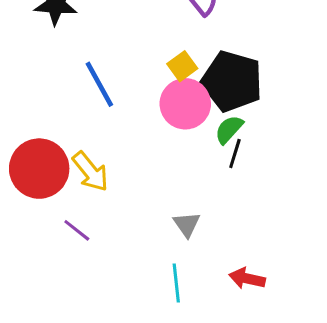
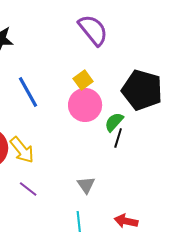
black pentagon: (232, 81) -> (142, 90), moved
purple line: (77, 230) -> (28, 189), moved

